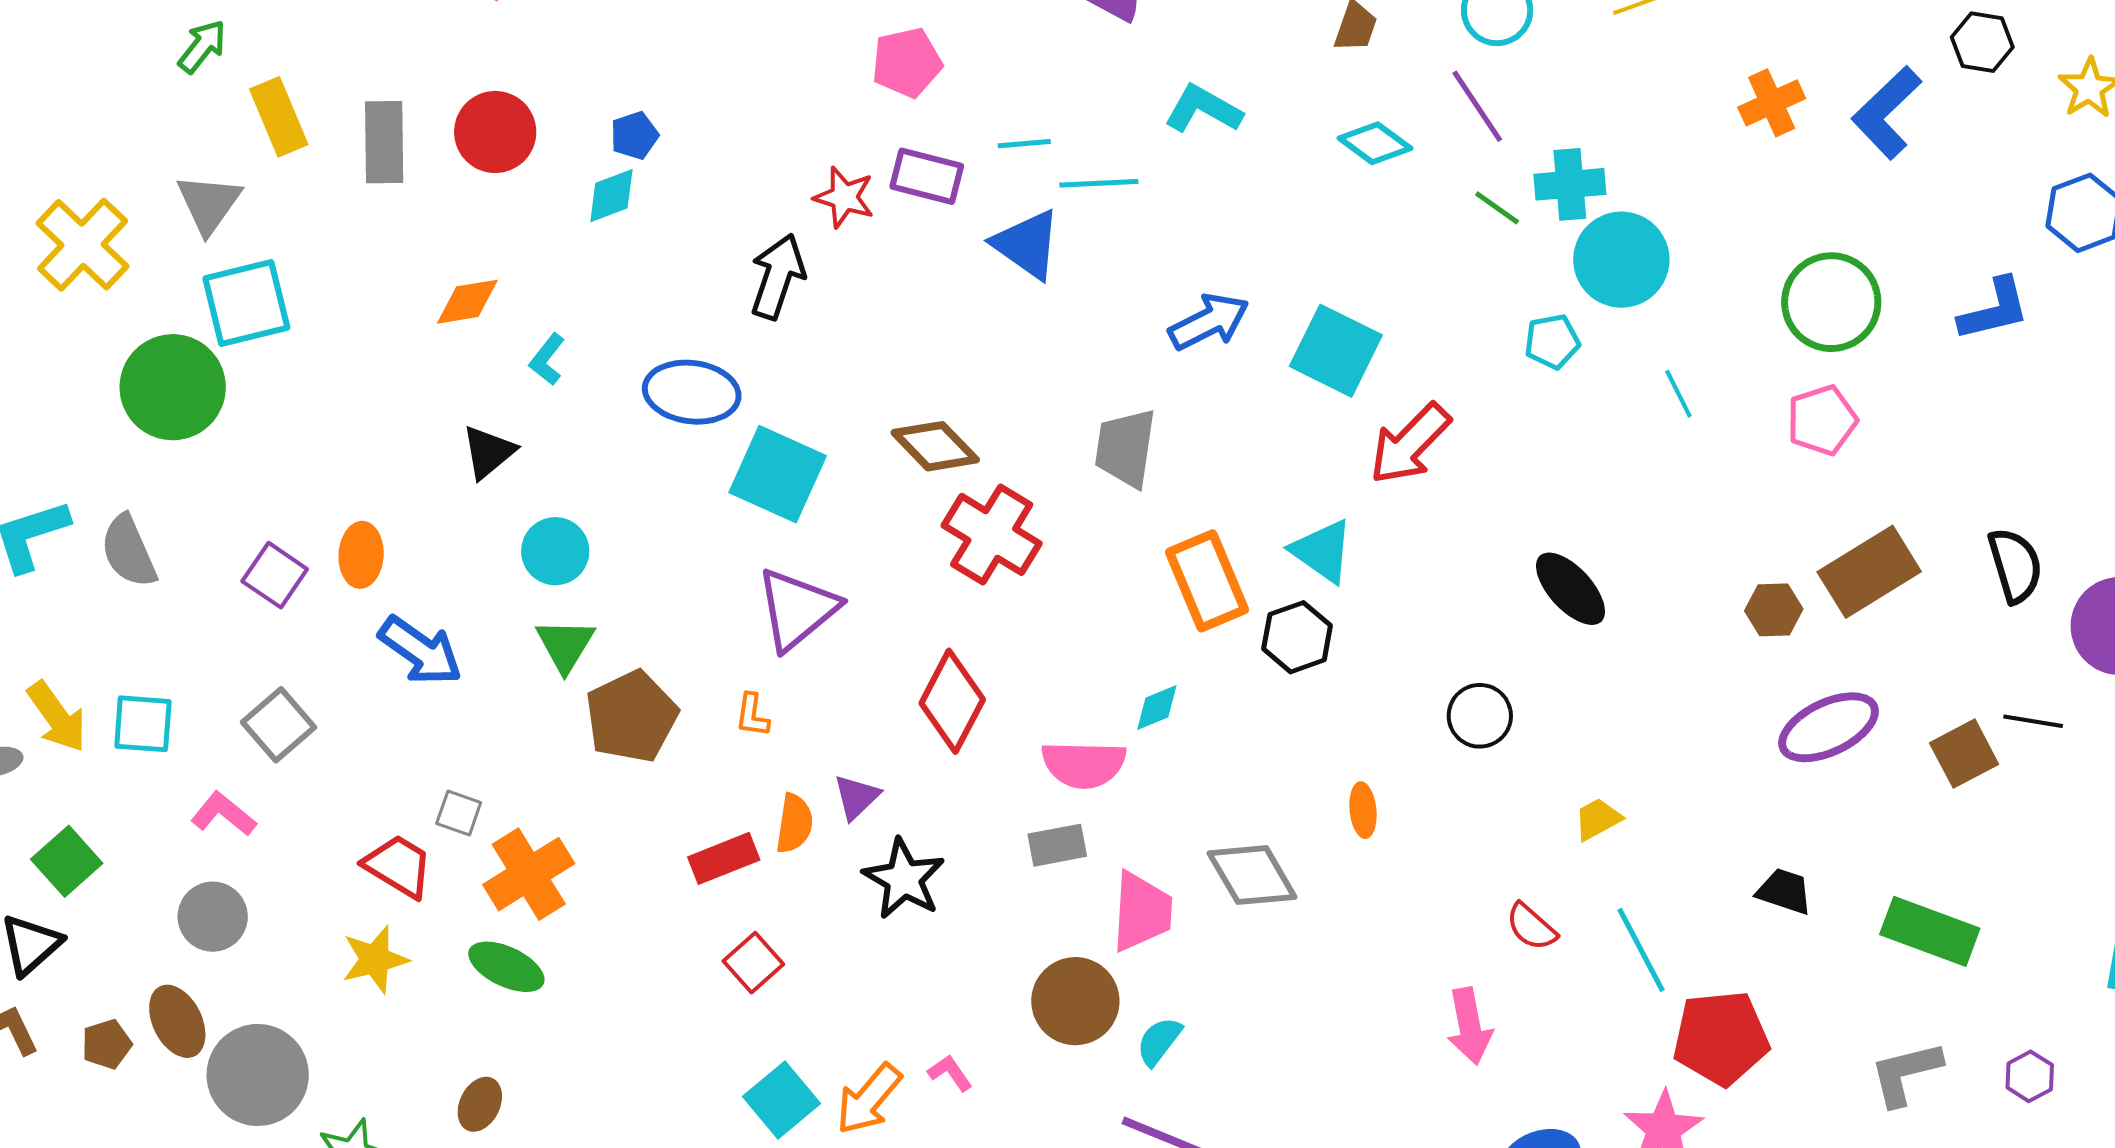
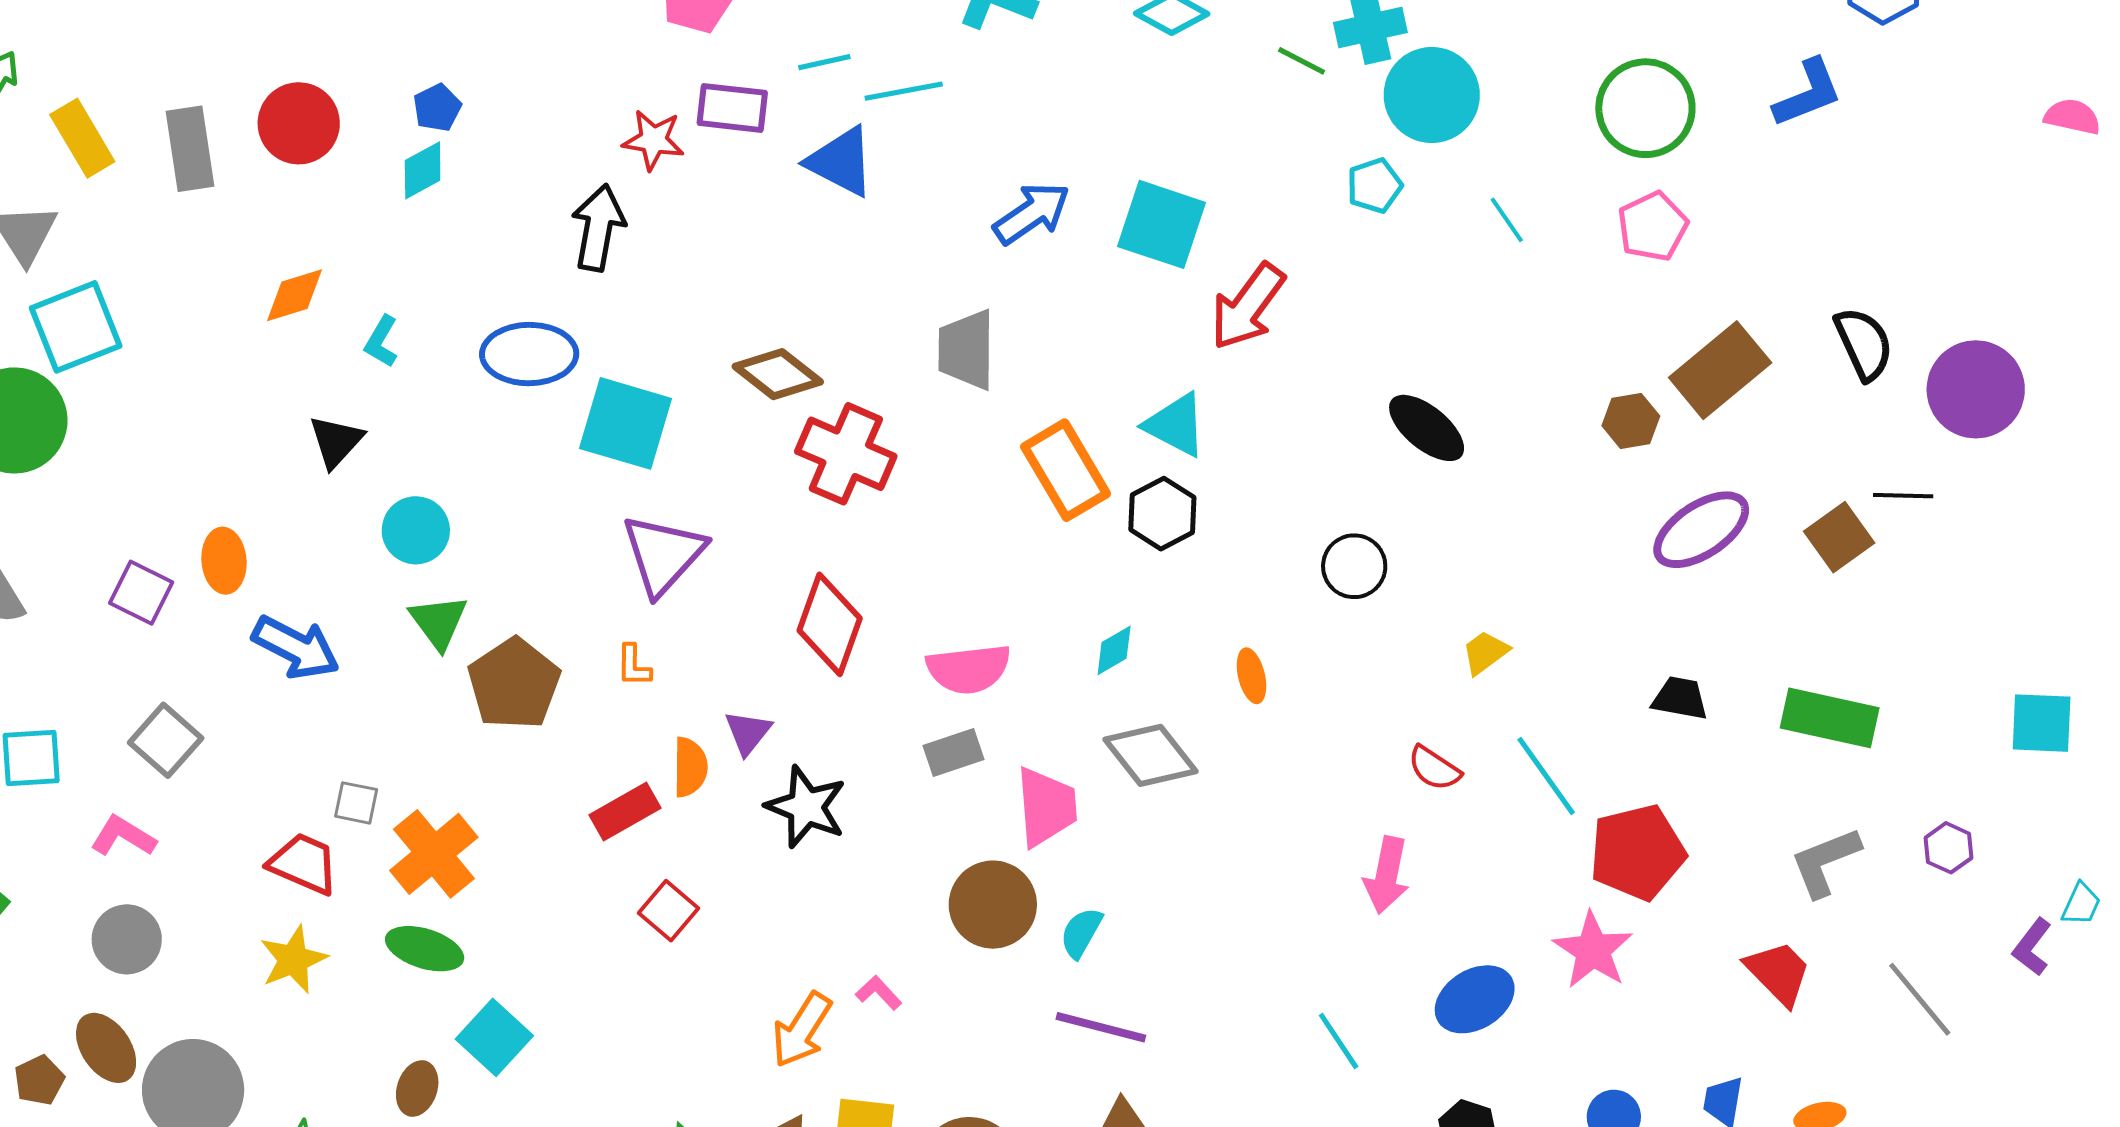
cyan diamond: (1157, 707) -> (1114, 650), moved
pink arrow: (1469, 1026) -> (1387, 875), turned 30
cyan square: (782, 1100) -> (494, 1037), moved

